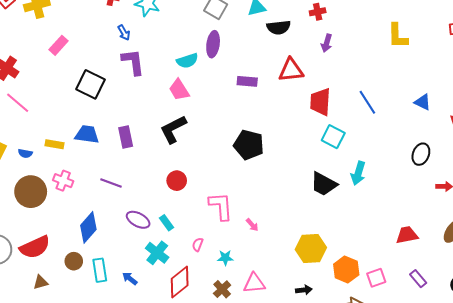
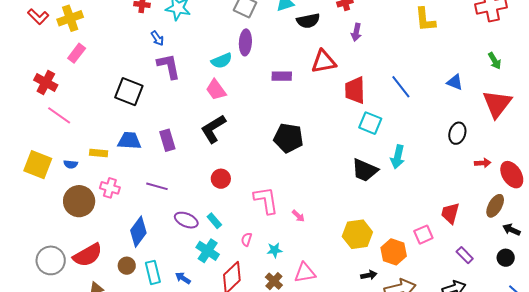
pink rectangle: (59, 45) -> (77, 53), moved
red trapezoid: (407, 235) -> (450, 213), turned -60
pink square: (376, 278) -> (423, 235), moved
black arrow: (304, 290) -> (369, 275), moved

